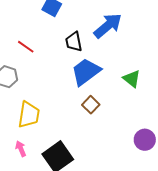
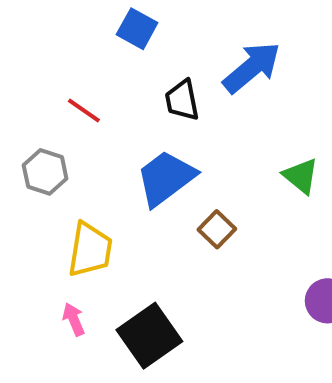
blue trapezoid: (86, 72) -> (166, 178), moved

